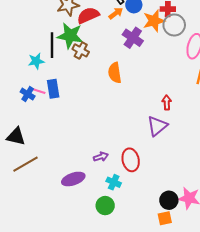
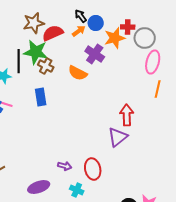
gray circle: (174, 25) -> (145, 38), moved
orange semicircle: (115, 73) -> (78, 73), moved, turned -54
blue rectangle: (53, 89) -> (41, 97), moved
red arrow: (167, 103) -> (127, 115), size x1.5
purple arrow: (101, 157) -> (65, 166), turned 32

